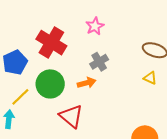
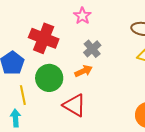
yellow line: (20, 97) -> (23, 95), turned -48

